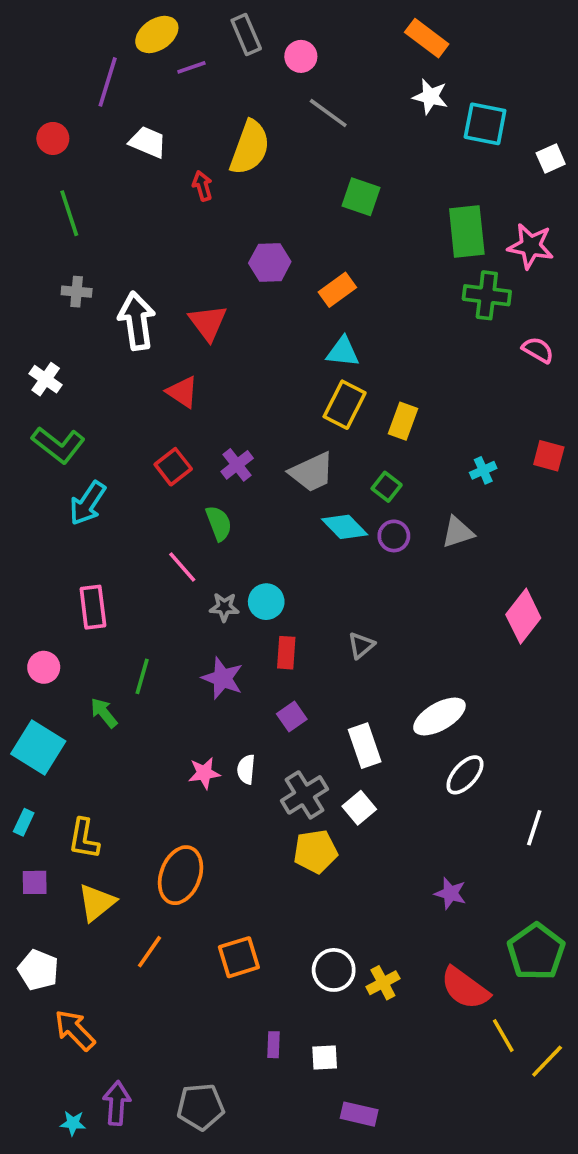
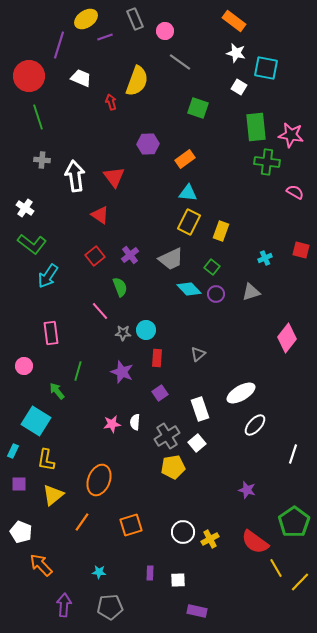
red circle: (53, 138) -> (29, 76), size x1.8
white square: (551, 159) -> (239, 87), moved, turned -35
cyan square: (38, 747) -> (36, 421), moved
cyan star: (73, 1123) -> (99, 572), moved

